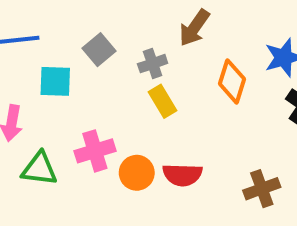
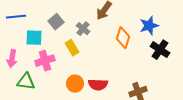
gray cross: (153, 64) -> (83, 29), turned -32
yellow rectangle: (163, 101) -> (72, 48), moved
pink cross: (95, 151) -> (45, 61), moved

